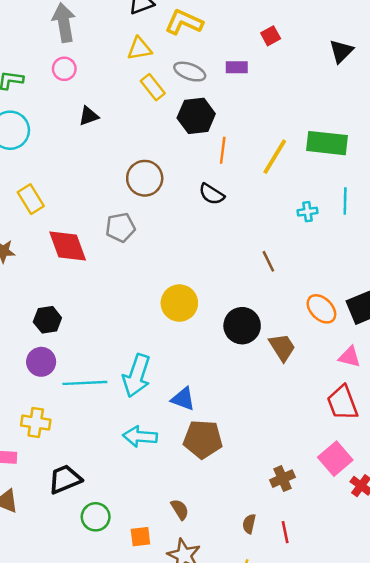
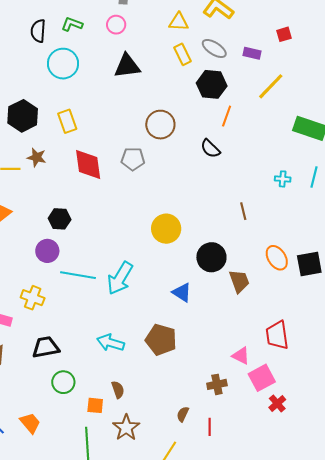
black triangle: (89, 116) -> (127, 66), size x1.6
yellow line: (275, 157) -> (271, 86), moved
pink triangle: (350, 357) -> (241, 356), moved
blue triangle: (183, 399) -> (182, 292), moved
cyan arrow: (140, 437) -> (111, 343), moved
brown semicircle: (180, 509) -> (118, 390), moved

